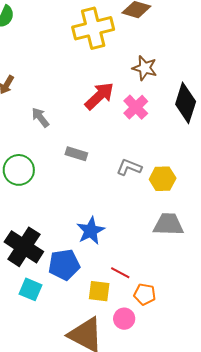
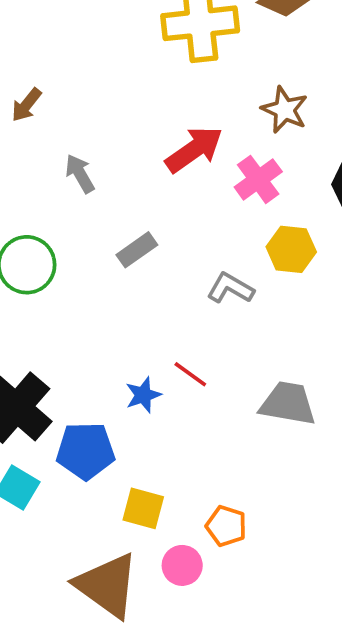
gray rectangle: (76, 154) -> (137, 250), turned -60
yellow hexagon: (163, 179) -> (291, 249), moved
blue star: (91, 231) -> (143, 395), size x0.7
red line: (120, 273) -> (190, 374), moved

